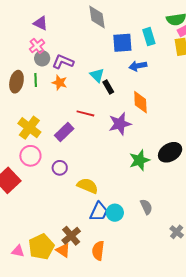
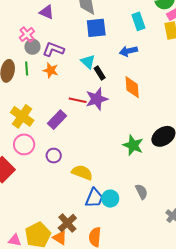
purple triangle: (41, 23) -> (47, 12), moved
blue square: (122, 43) -> (96, 28), moved
purple star: (120, 124) -> (97, 99), moved
green star: (139, 160) -> (133, 145), turned -30

